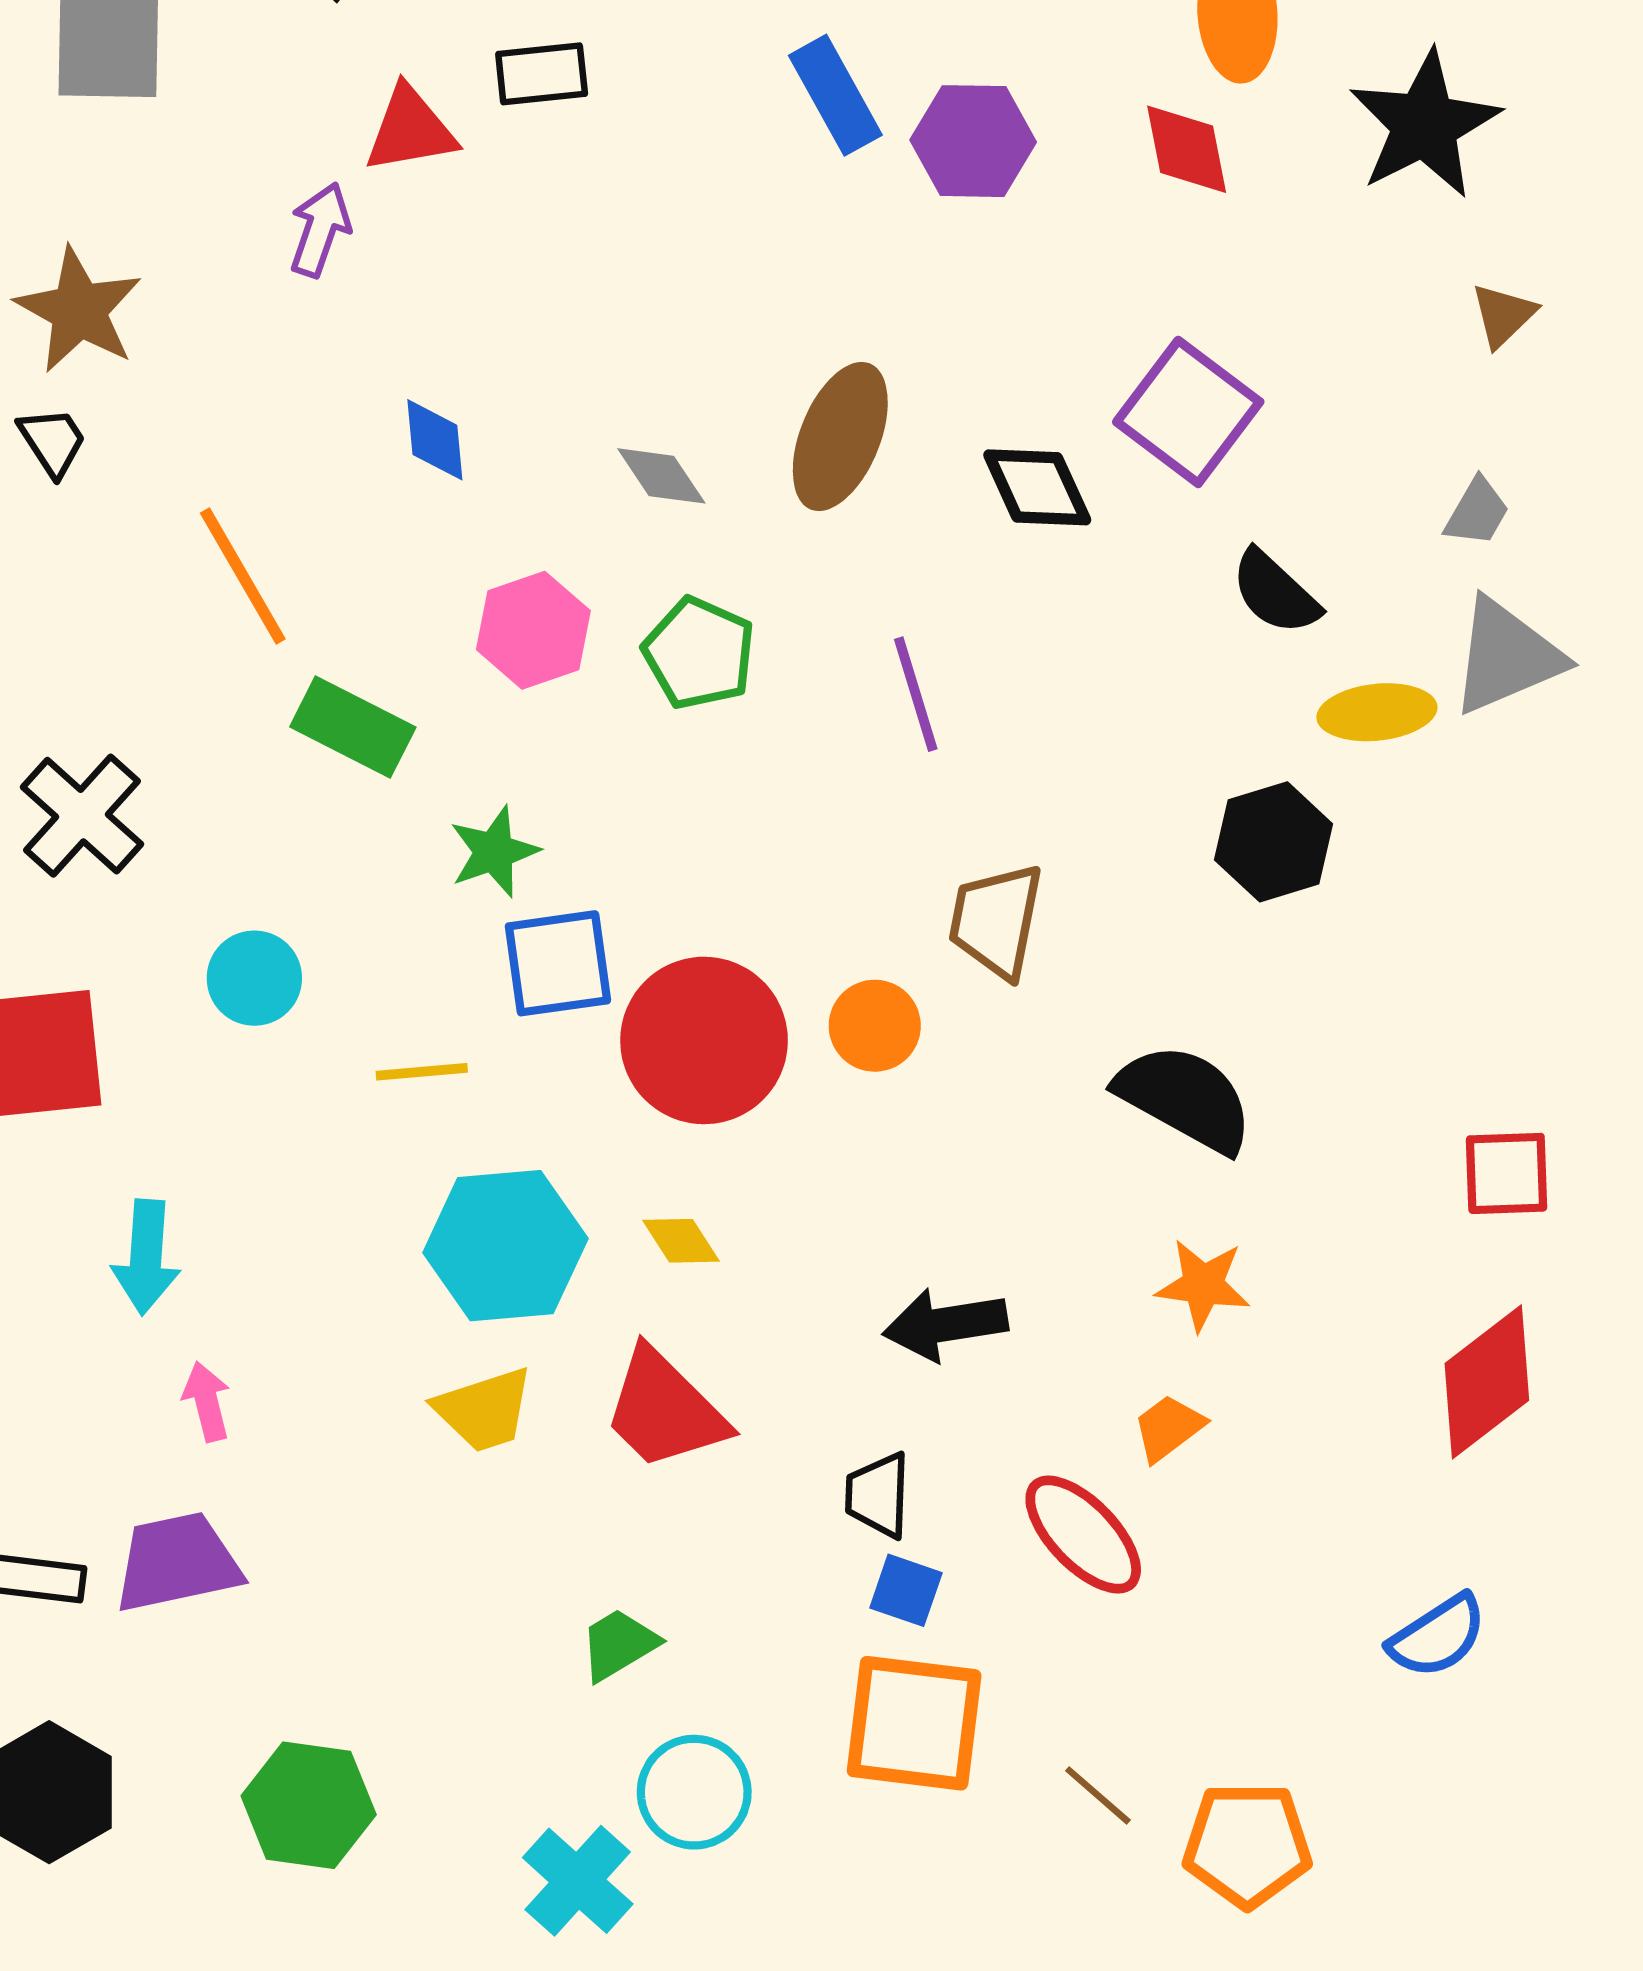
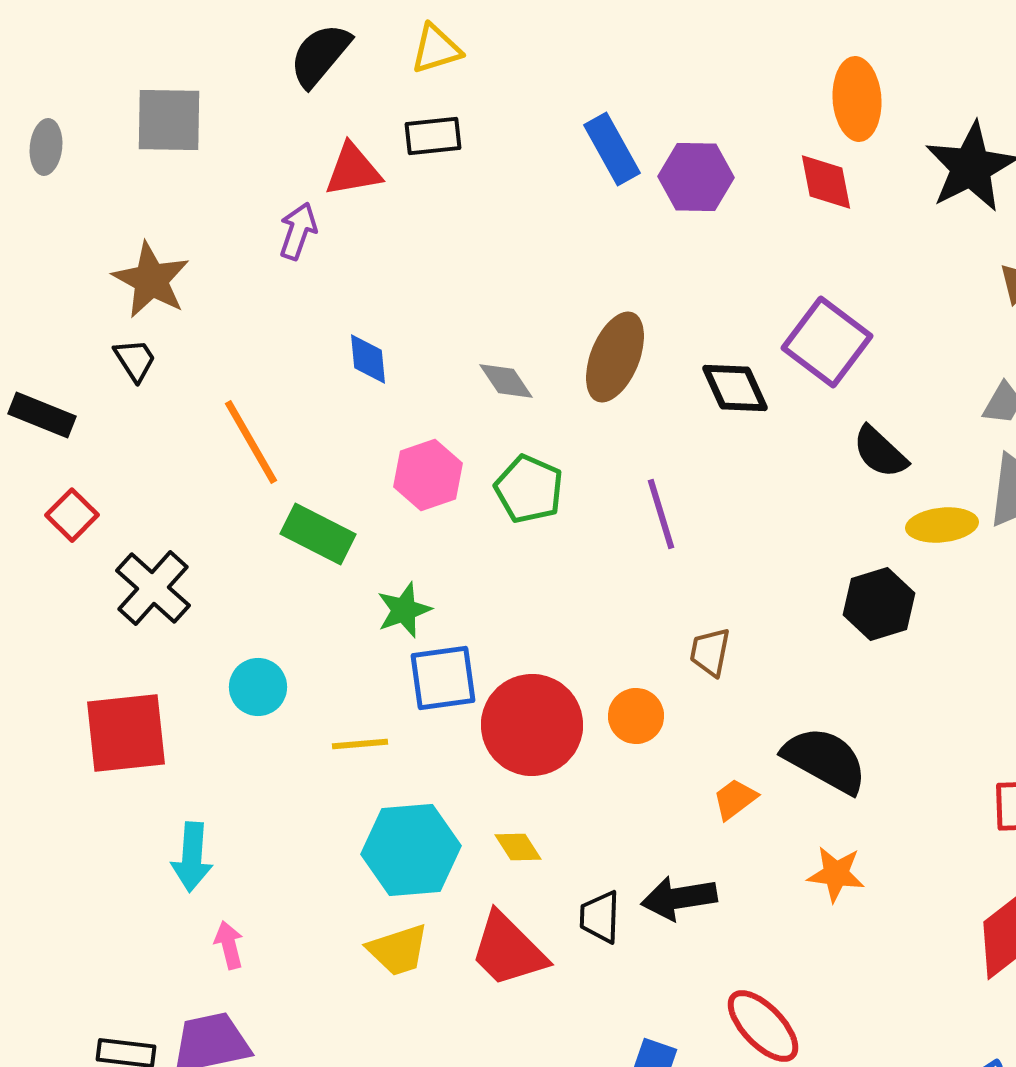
brown trapezoid: (996, 921) -> (710, 652), size x0.7
orange trapezoid: (1168, 1428) -> (735, 799), moved
black trapezoid: (878, 1495) -> (600, 917), moved

